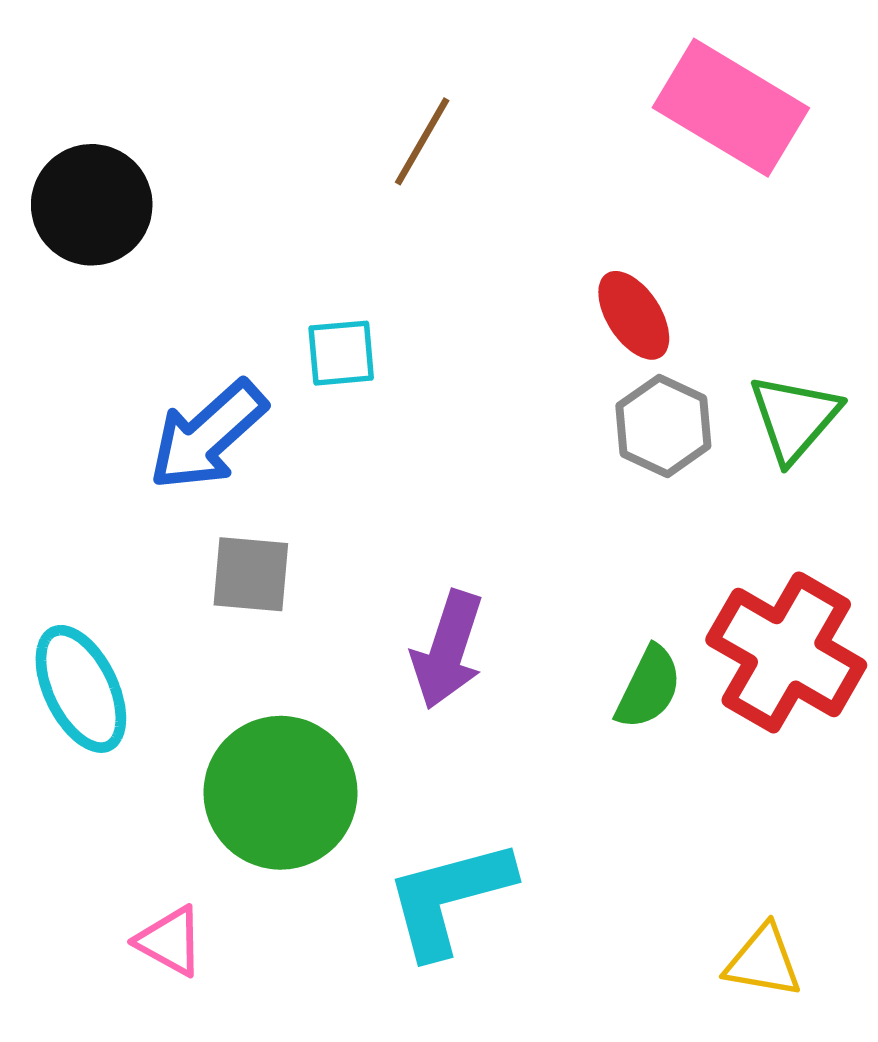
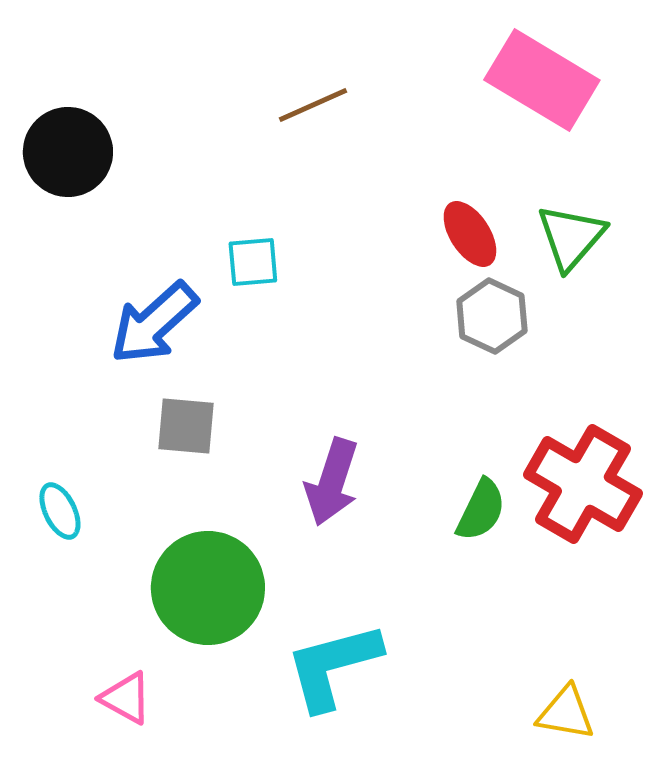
brown line: (422, 141) -> (313, 105), turned 36
green triangle: (794, 418) -> (571, 237), moved
cyan ellipse: (81, 689) -> (60, 511), size x0.6

